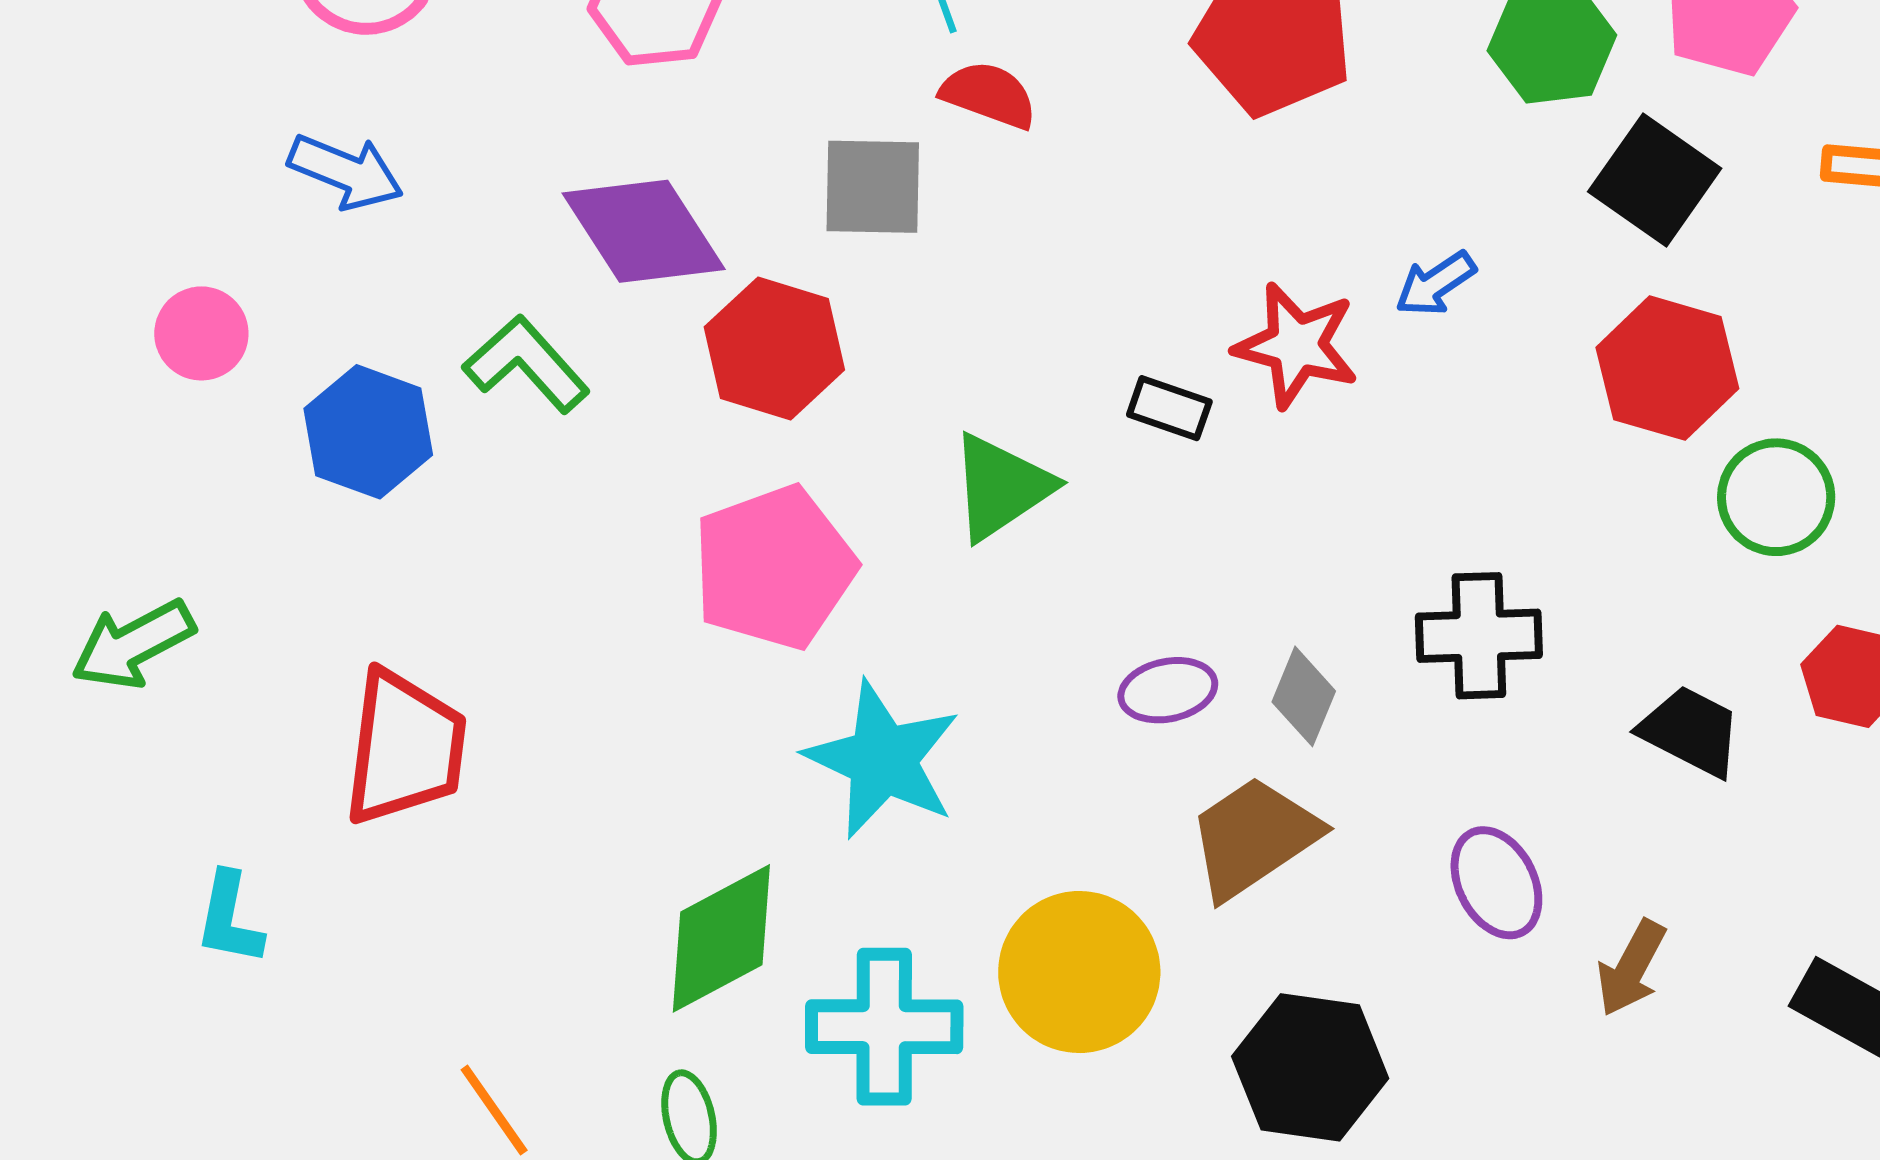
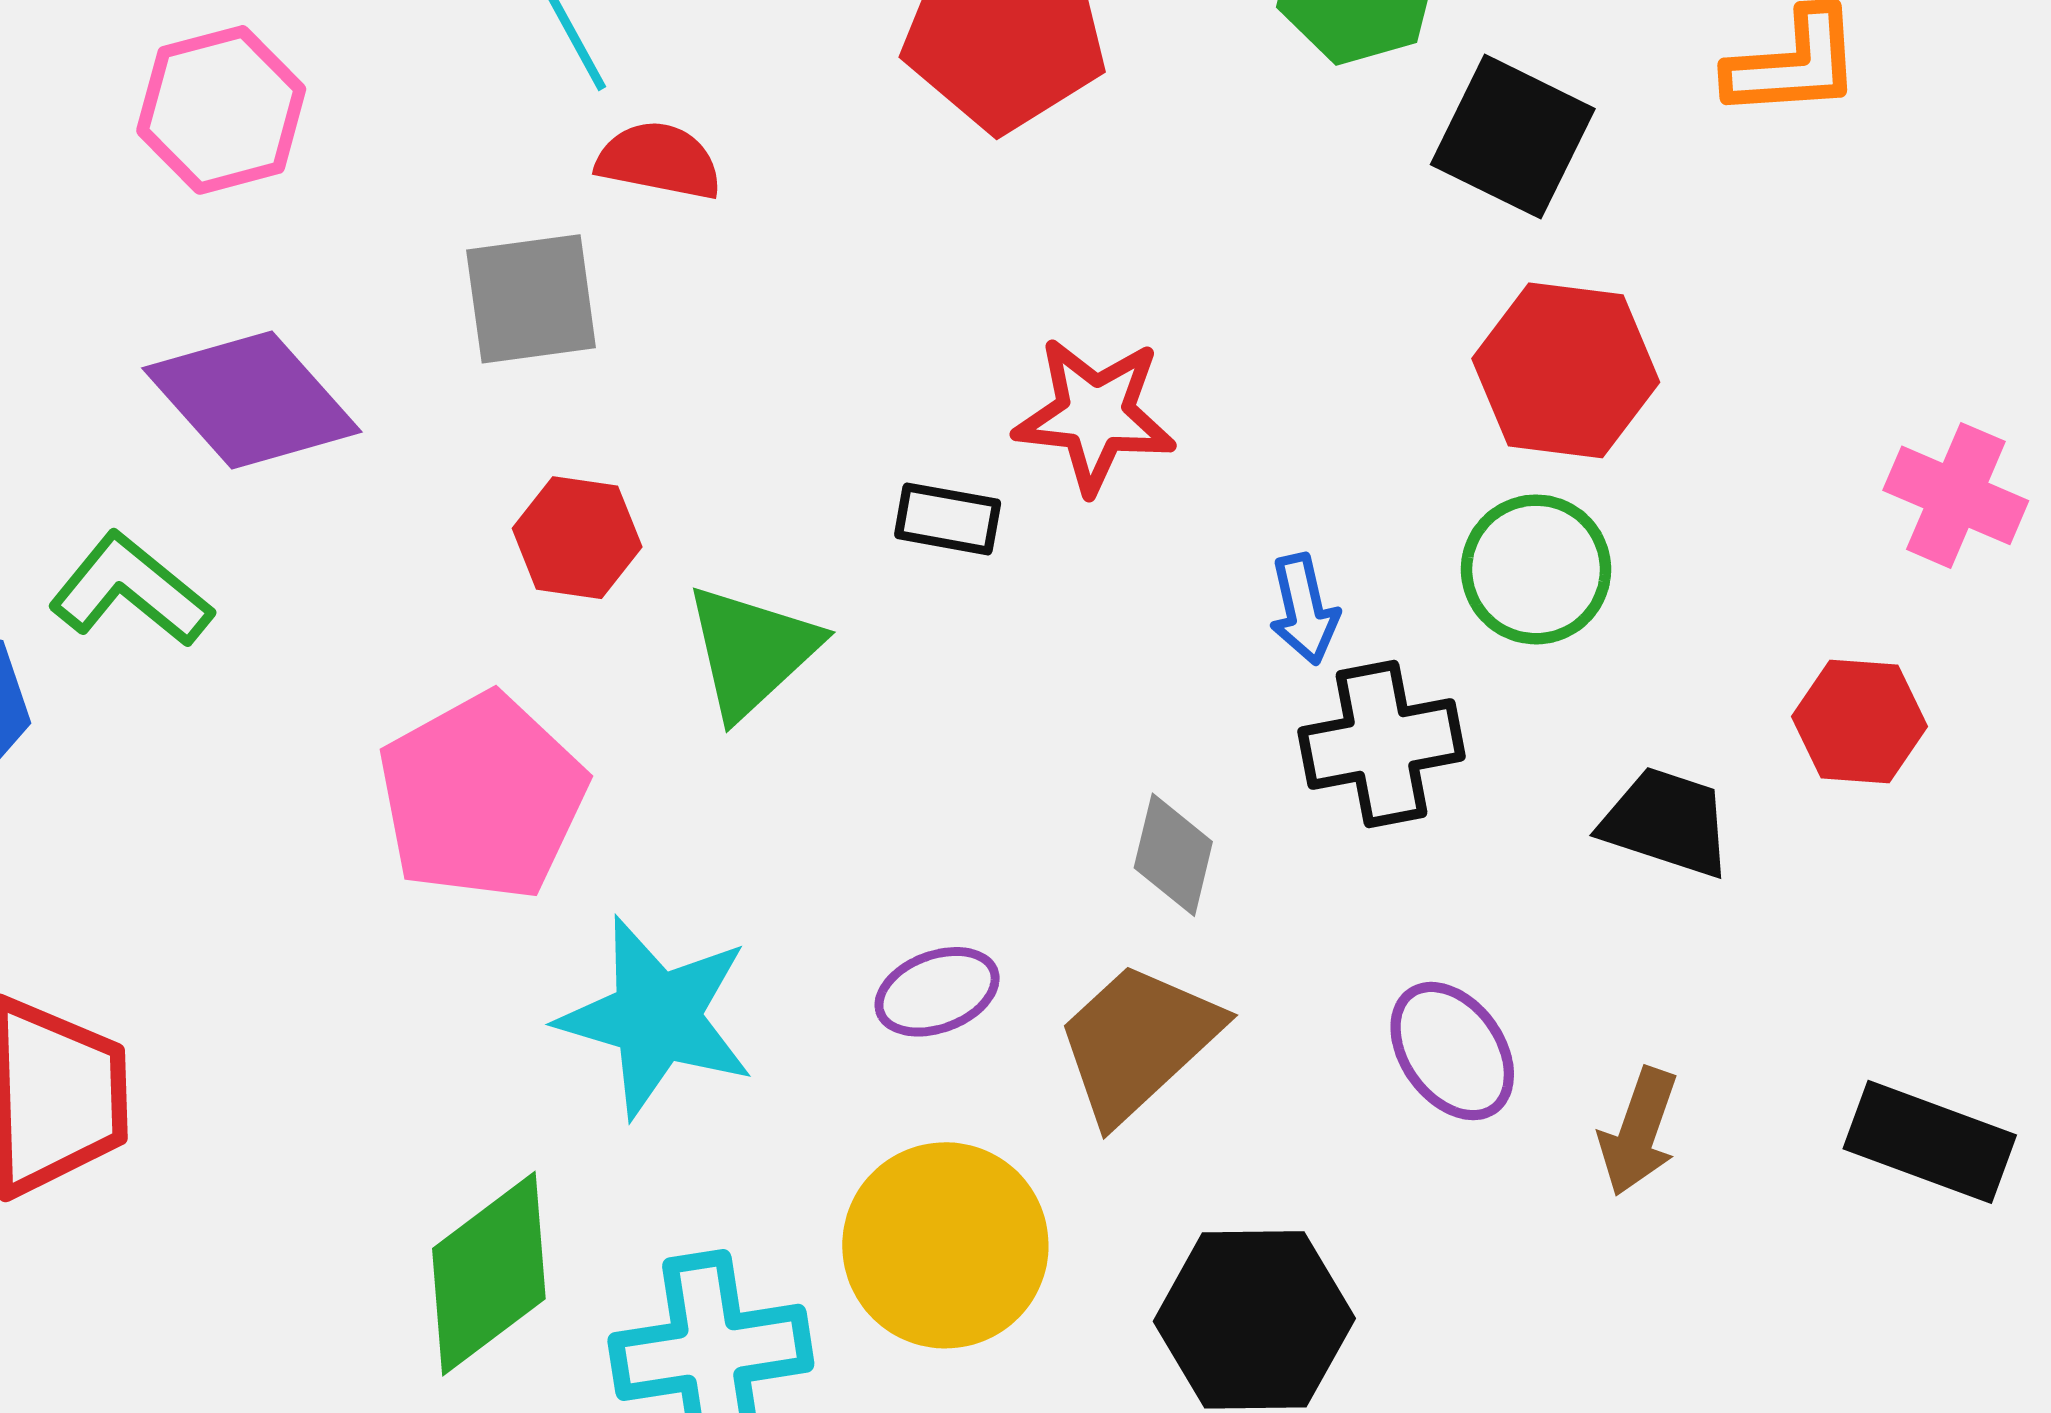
blue arrow: (1436, 284) -> (1304, 609), moved, turned -60
red hexagon: (774, 348) -> (577, 538), moved, size x0.7
green circle: (1776, 497) -> (1536, 569), moved
purple ellipse: (1168, 690) -> (937, 992), moved

